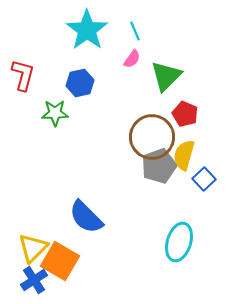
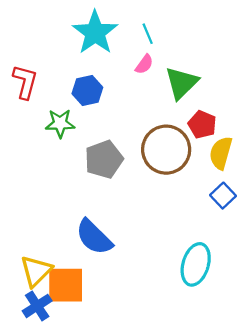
yellow semicircle: (184, 155) -> (221, 153), moved
gray pentagon: (159, 166) -> (104, 159), moved
orange square: (60, 261) -> (66, 285), turned -30

